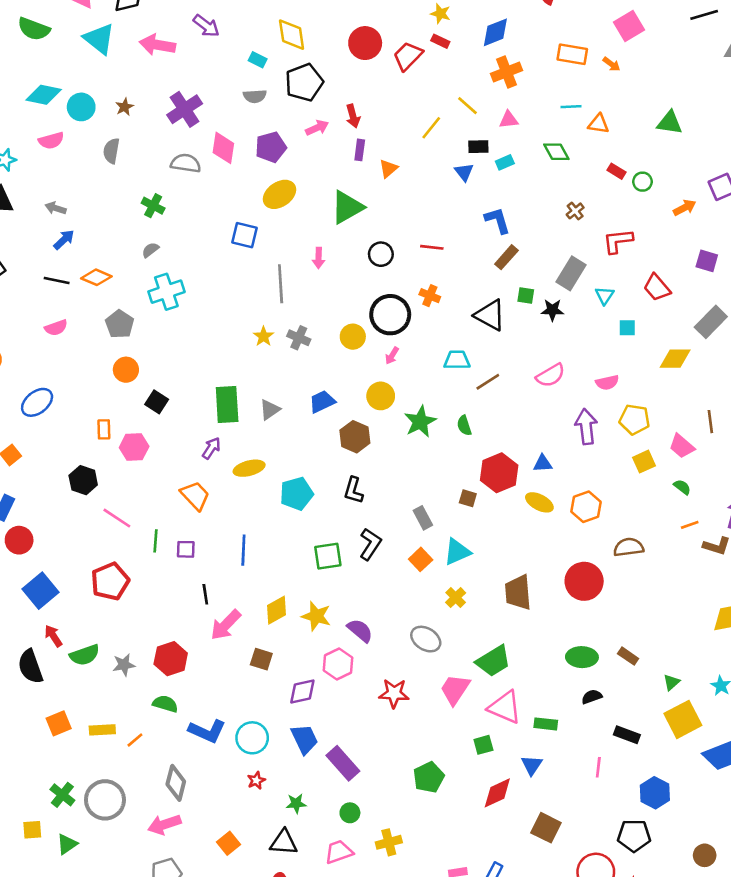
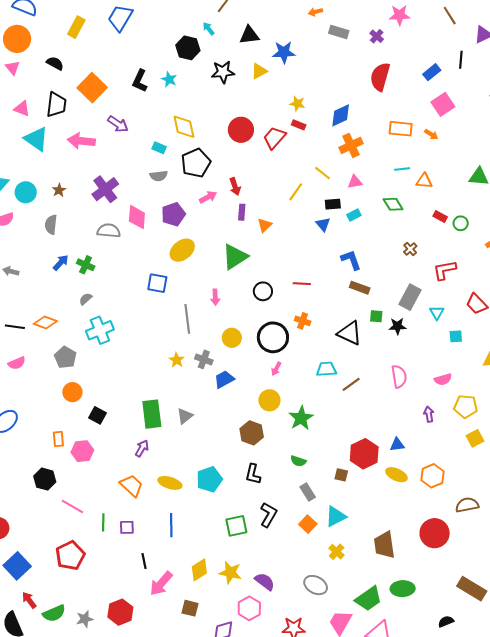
blue arrow: (64, 240) -> (61, 263), moved
brown rectangle: (506, 257) -> (360, 288), turned 72
yellow circle: (353, 337) -> (232, 338), moved
pink semicircle: (551, 375) -> (399, 377), turned -65
blue trapezoid: (322, 402) -> (224, 379), moved
green semicircle: (464, 425) -> (298, 461), moved, turned -49
purple arrow: (586, 427) -> (429, 414), size x0.6
yellow ellipse: (249, 468) -> (170, 483), moved, turned 35
brown rectangle: (628, 656) -> (472, 589), size x1.8
green ellipse: (582, 657) -> (403, 589), moved

